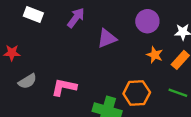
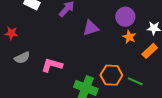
orange star: (155, 55) -> (129, 37), moved
green line: (178, 93) -> (135, 81), moved

